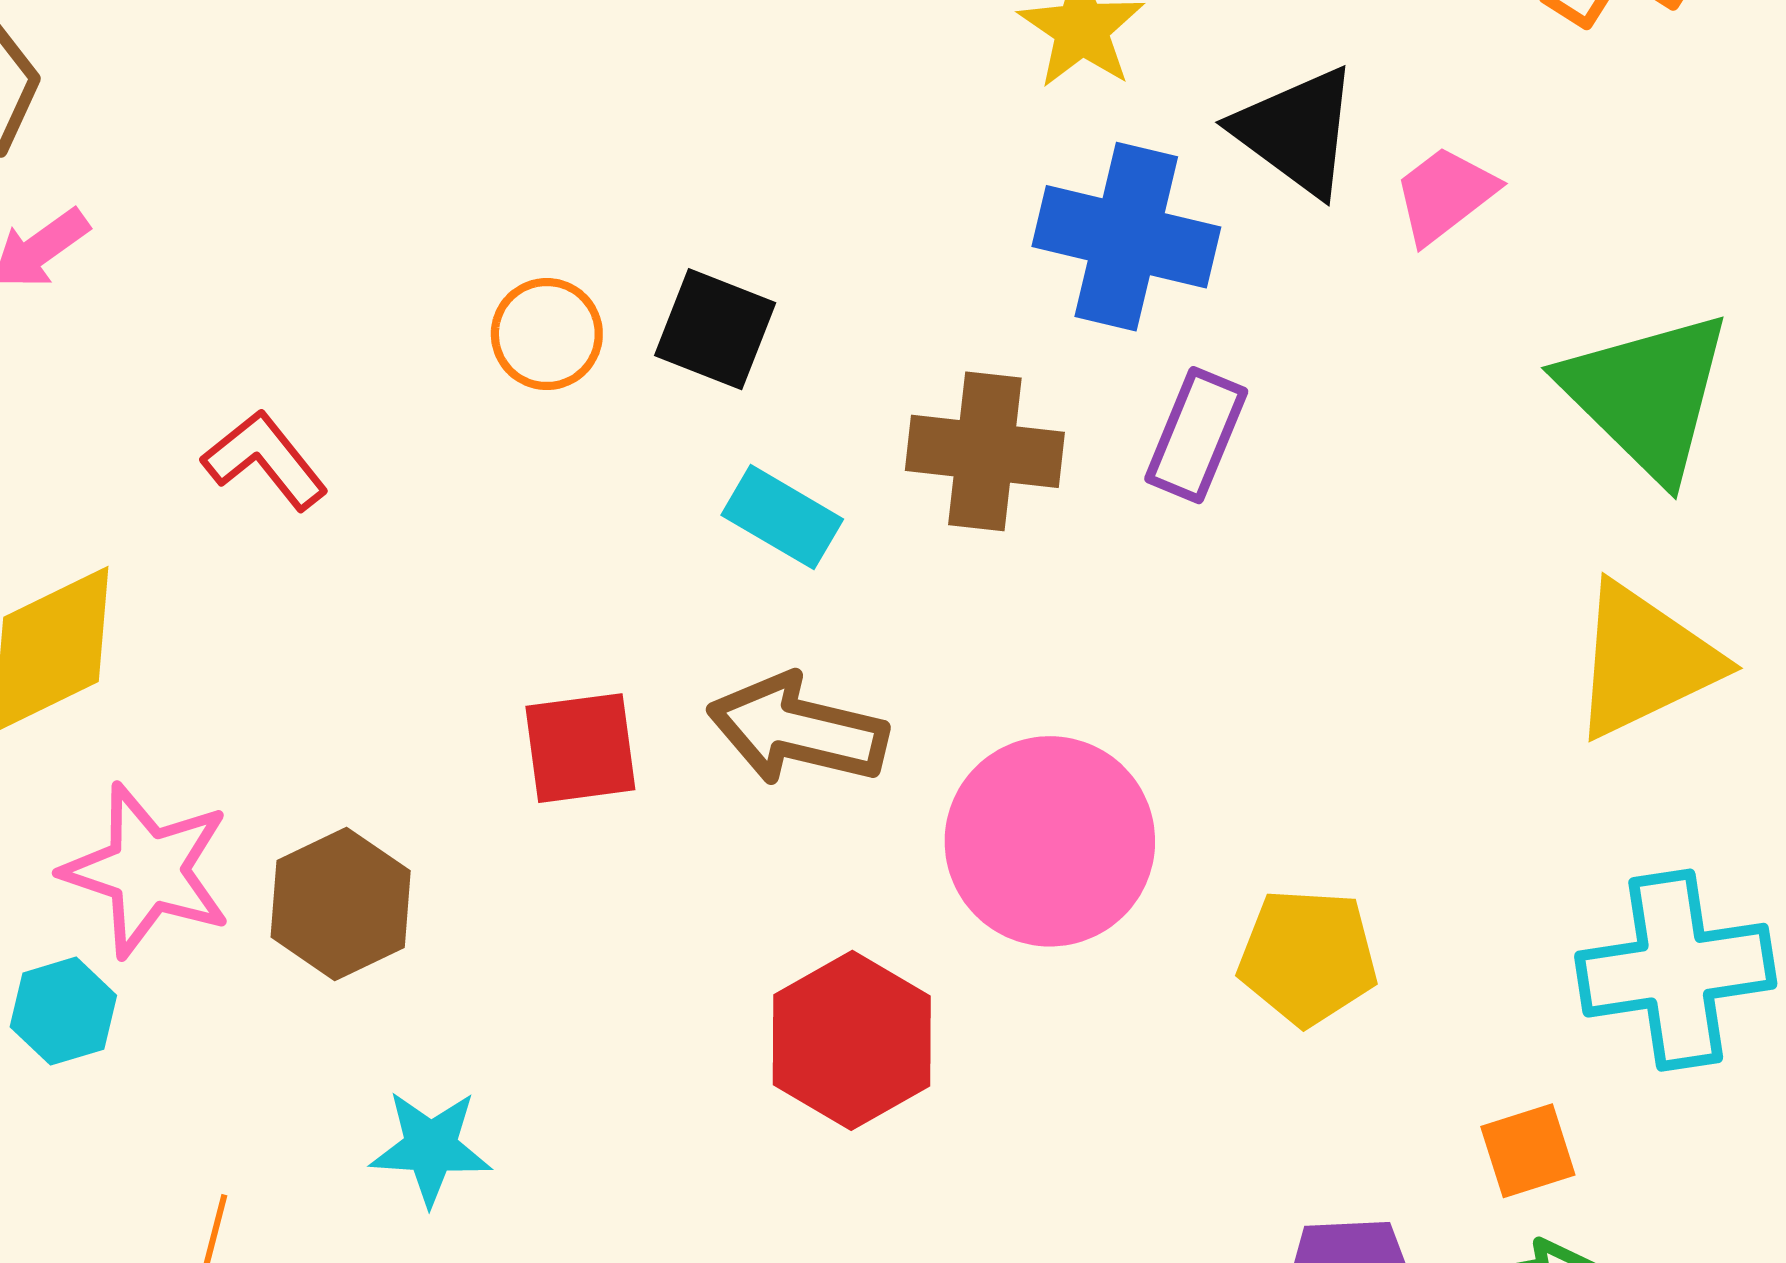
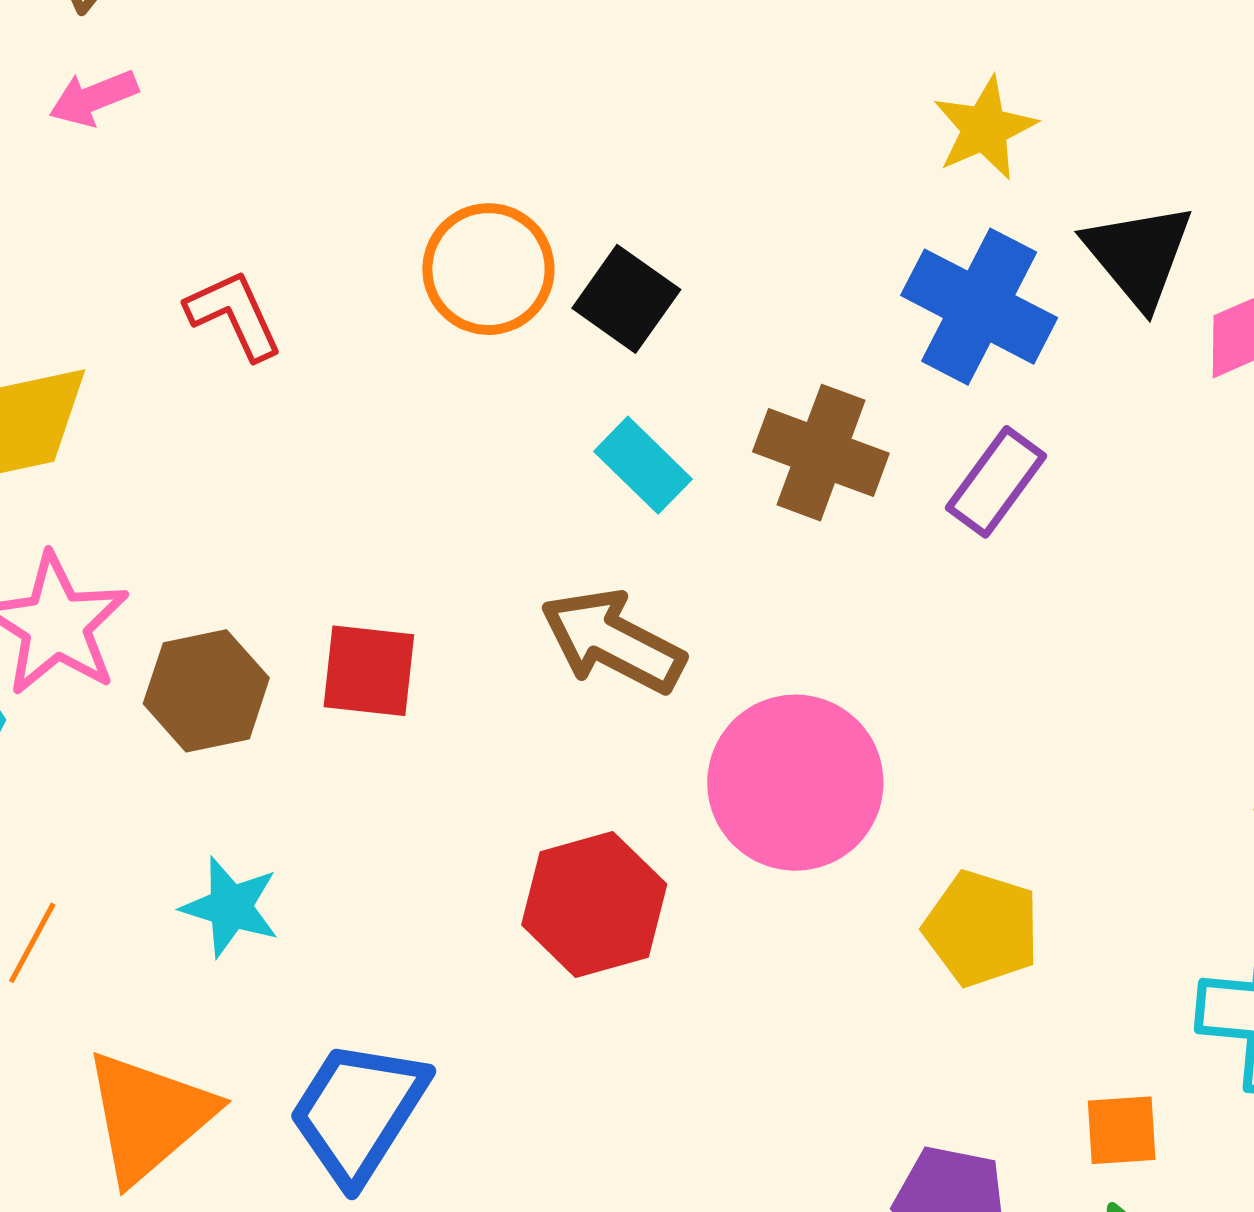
orange circle: (547, 334) -> (488, 269), size x1.4
red square: (580, 748) -> (369, 671), moved

